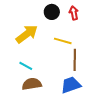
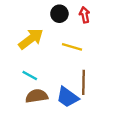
brown line: (75, 60) -> (83, 82), moved
blue trapezoid: (71, 85) -> (67, 97), moved, turned -125

